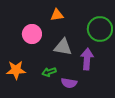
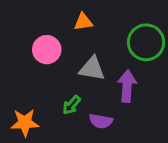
orange star: (16, 70) -> (25, 123), moved
green arrow: (49, 72) -> (72, 105), turned -32

